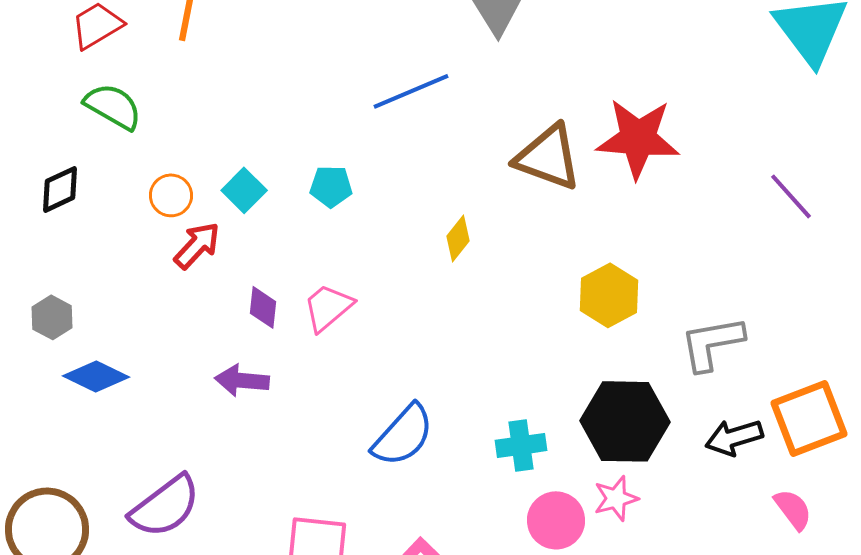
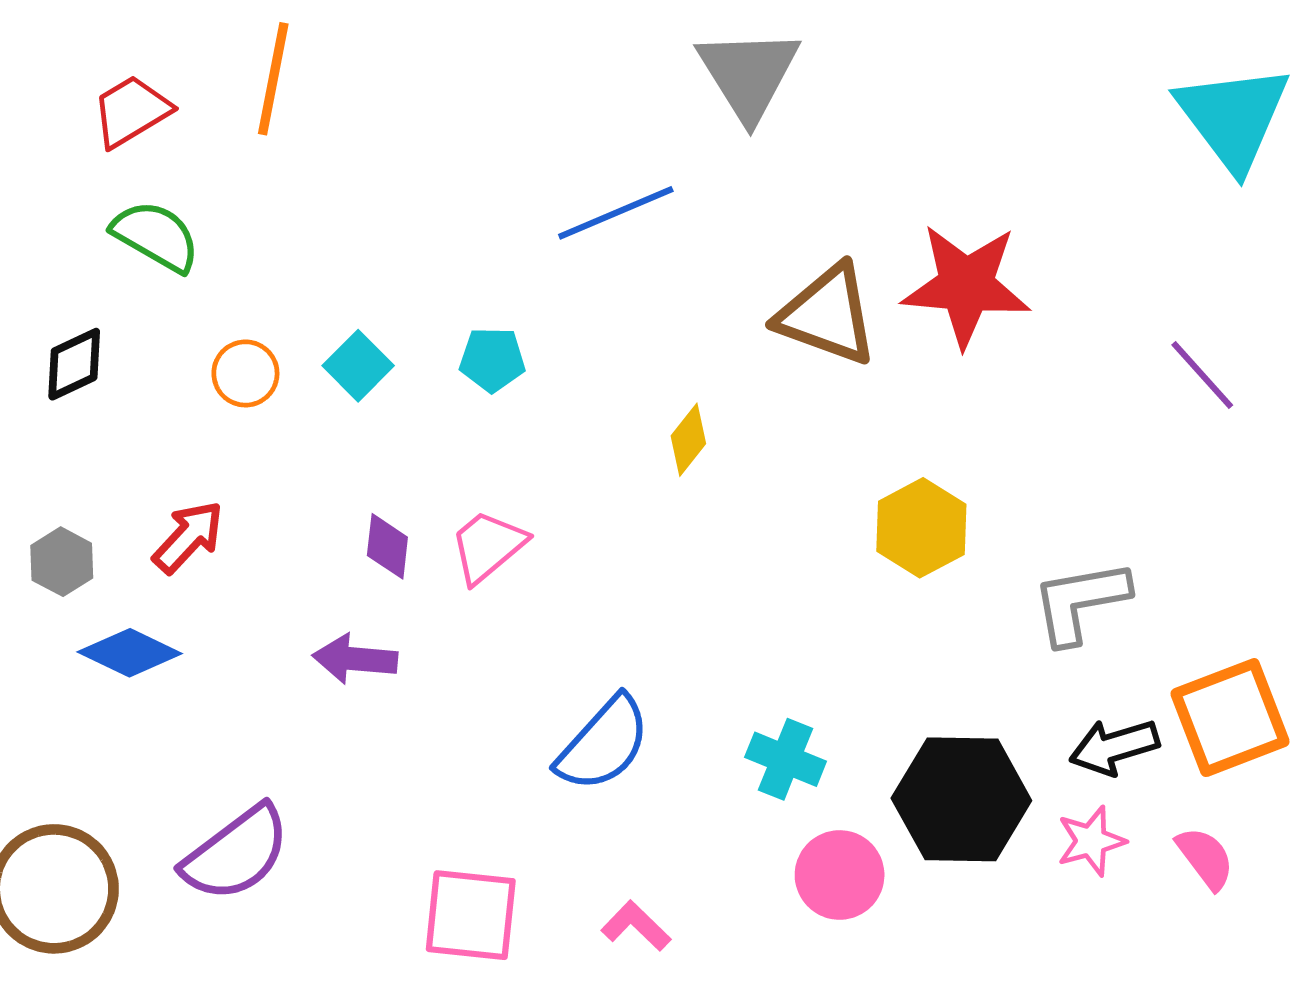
red arrow: (197, 245) -> (188, 537), moved
black hexagon: (625, 421) -> (961, 799), moved
cyan cross: (521, 445) -> (786, 759), turned 30
pink star: (616, 498) -> (1091, 841), moved

